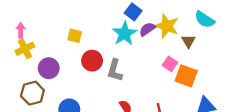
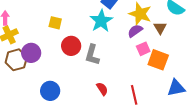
purple semicircle: (147, 29) -> (135, 31), moved
pink square: (170, 64) -> (143, 49), turned 32
brown hexagon: (32, 93) -> (16, 60), moved

